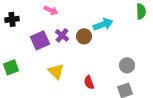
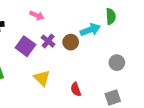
green semicircle: (141, 11) -> (111, 16), moved
purple square: (40, 40) -> (25, 46), turned -30
gray circle: (127, 65) -> (117, 63), moved

